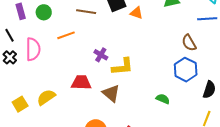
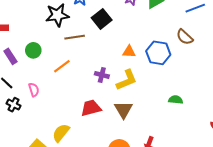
orange triangle: (136, 13) -> (129, 52), moved
pink semicircle: (33, 49) -> (34, 90), size x0.6
blue hexagon: (186, 70) -> (158, 53), moved
brown triangle: (111, 93) -> (123, 110), turned 36

